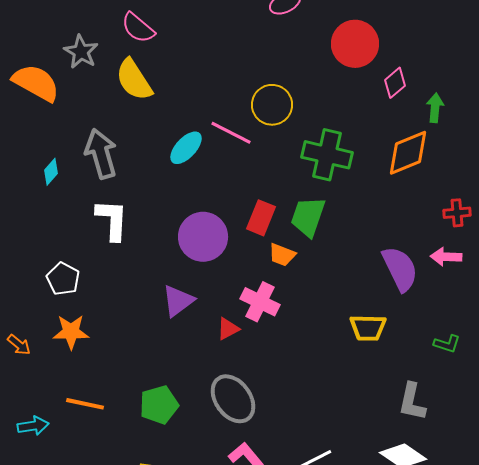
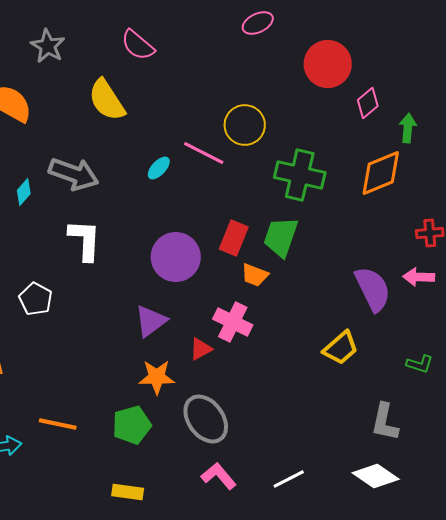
pink semicircle: (138, 28) -> (138, 45), moved
gray star: (81, 52) -> (48, 46), moved
cyan ellipse: (186, 148) -> (159, 168), size x0.7
gray arrow: (101, 154) -> (74, 174), turned 126
yellow trapezoid: (368, 328) -> (341, 348), turned -42
orange star: (71, 332) -> (157, 377), moved

